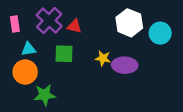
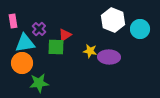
purple cross: (49, 21) -> (39, 29), moved, size x0.6
red triangle: (74, 26) -> (65, 35), moved, turned -48
cyan triangle: (29, 49) -> (25, 43), size x1.5

